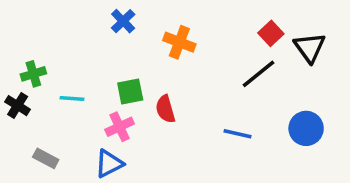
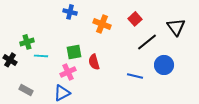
blue cross: (123, 21) -> (70, 12), turned -32
red square: (271, 33) -> (135, 19), moved
green cross: (33, 74) -> (27, 42), moved
blue circle: (306, 128) -> (164, 65), moved

